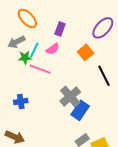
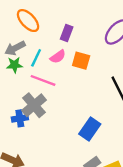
orange square: (86, 52) -> (81, 61), moved, turned -35
green star: (25, 58) -> (15, 65), moved
gray cross: (70, 96) -> (34, 105), moved

